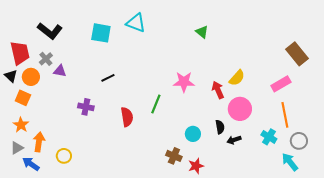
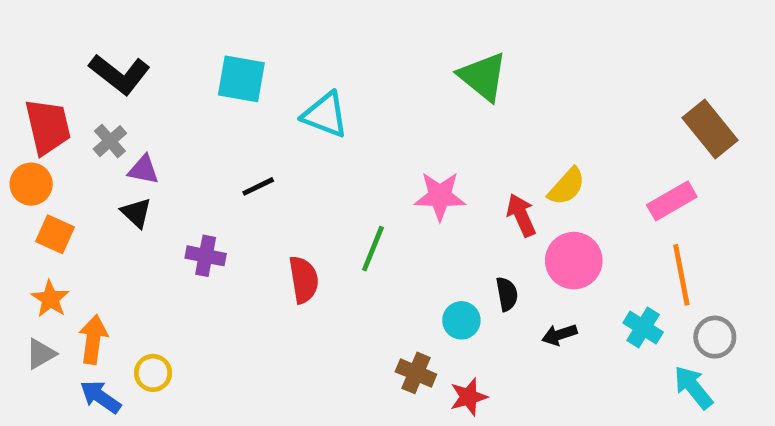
cyan triangle: (136, 23) -> (325, 115), moved
green triangle: (202, 32) -> (483, 76), size x1.6
black triangle: (11, 76) -> (136, 213), moved
orange circle: (31, 77) -> (31, 184), moved
black semicircle: (220, 127) -> (507, 294), moved
blue arrow: (31, 164) -> (100, 397), moved

